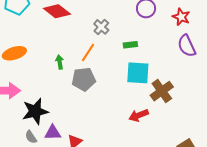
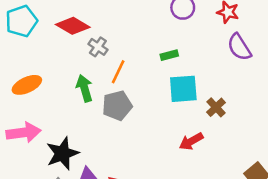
gray cross: (101, 27) -> (98, 47), moved
green arrow: (60, 62) -> (84, 88), size x1.5
brown cross: (162, 91) -> (216, 107), size x0.7

